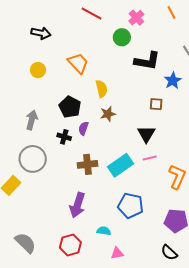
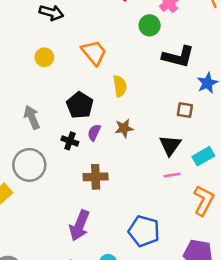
brown star: (108, 114) -> (124, 128), moved
gray arrow: (32, 120) -> (32, 117), turned -42
cyan rectangle: (120, 165) -> (203, 156), moved, size x0.7

